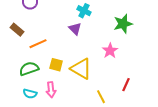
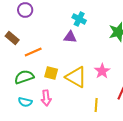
purple triangle: (75, 29) -> (70, 37), turned -40
pink star: (110, 51) -> (102, 71), moved
yellow line: (101, 97) -> (96, 105), turned 32

